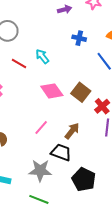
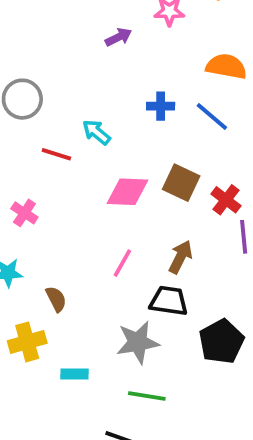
blue cross: (79, 38) -> (161, 106), moved
pink diamond: (52, 91) -> (127, 192), turned -40
black pentagon: (84, 179) -> (221, 341), turned 30

